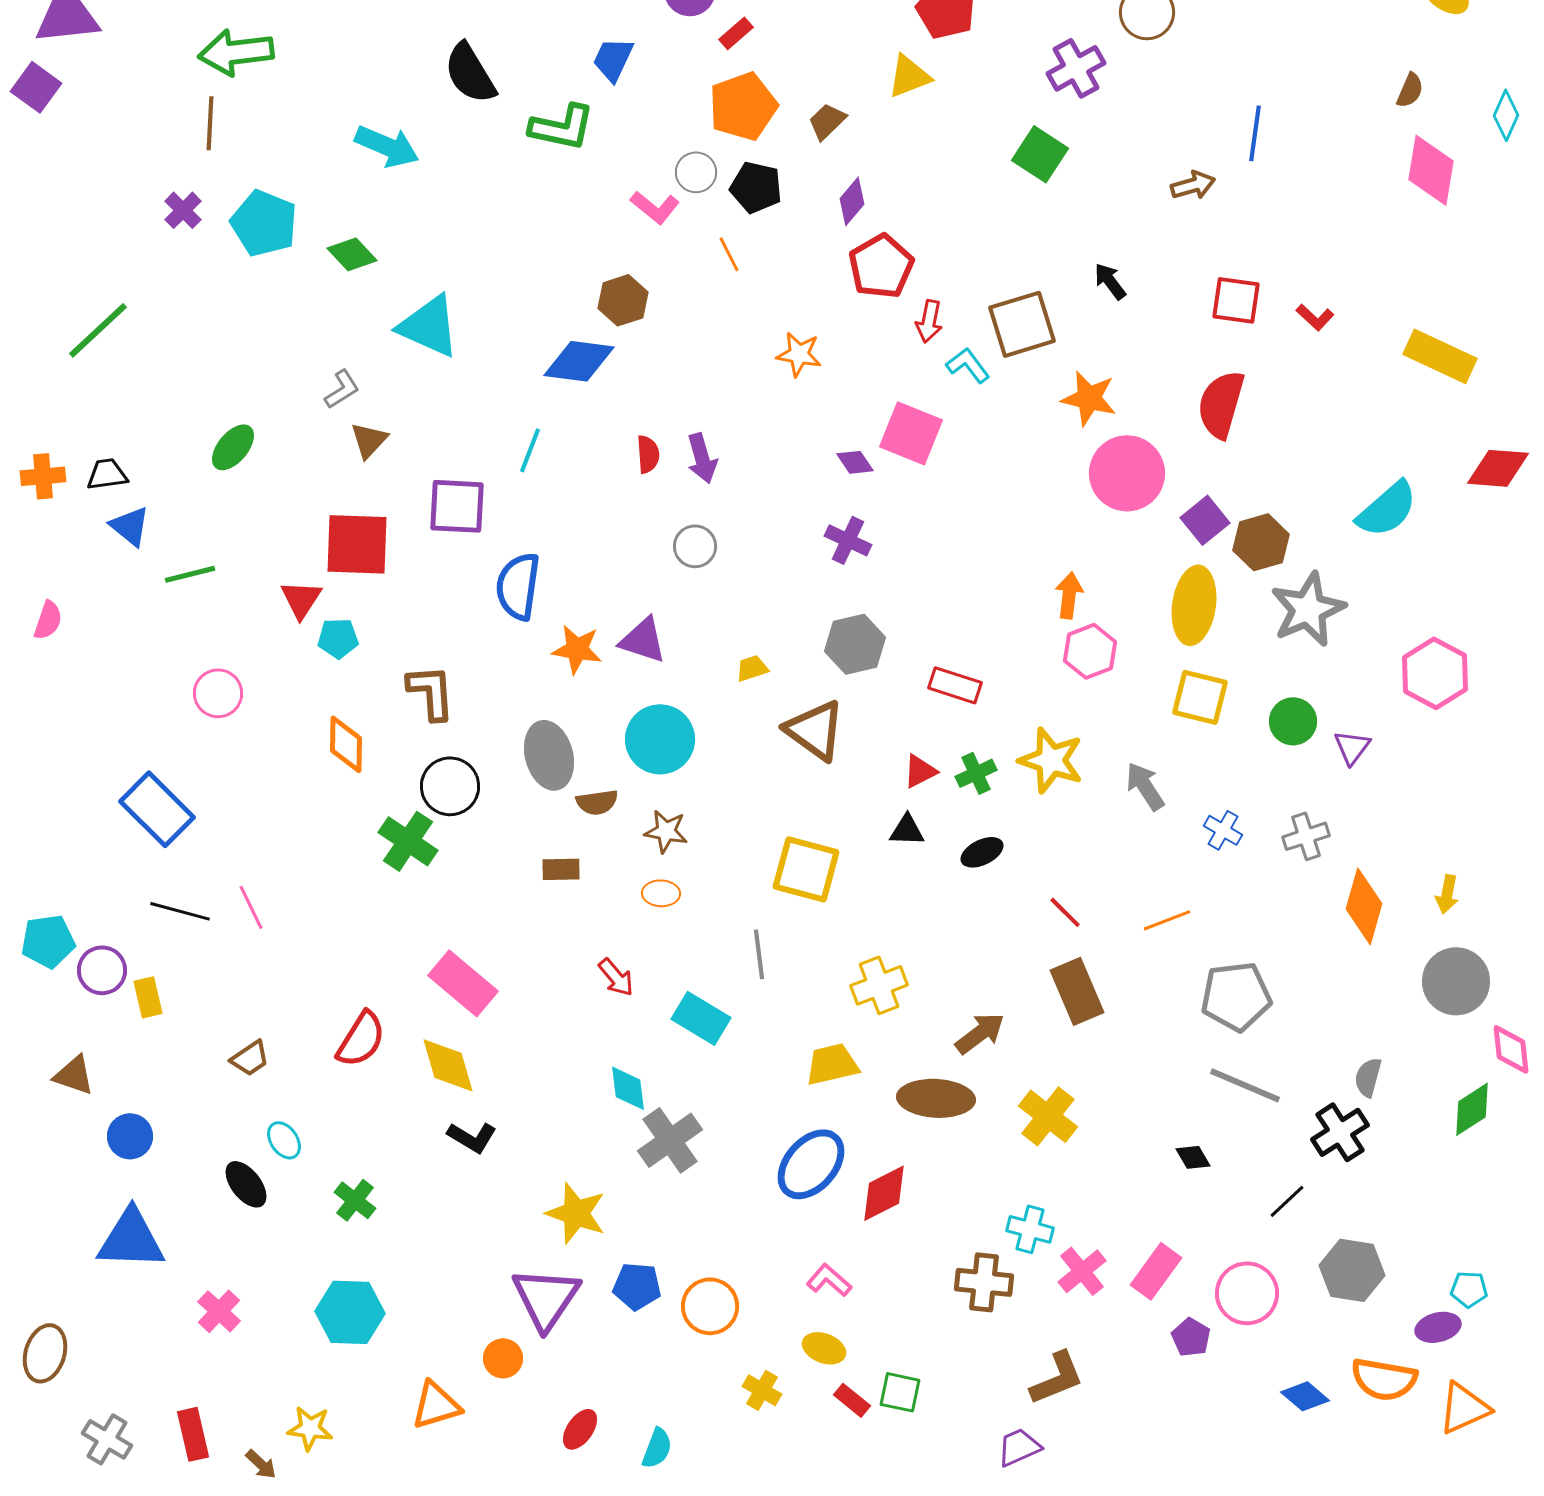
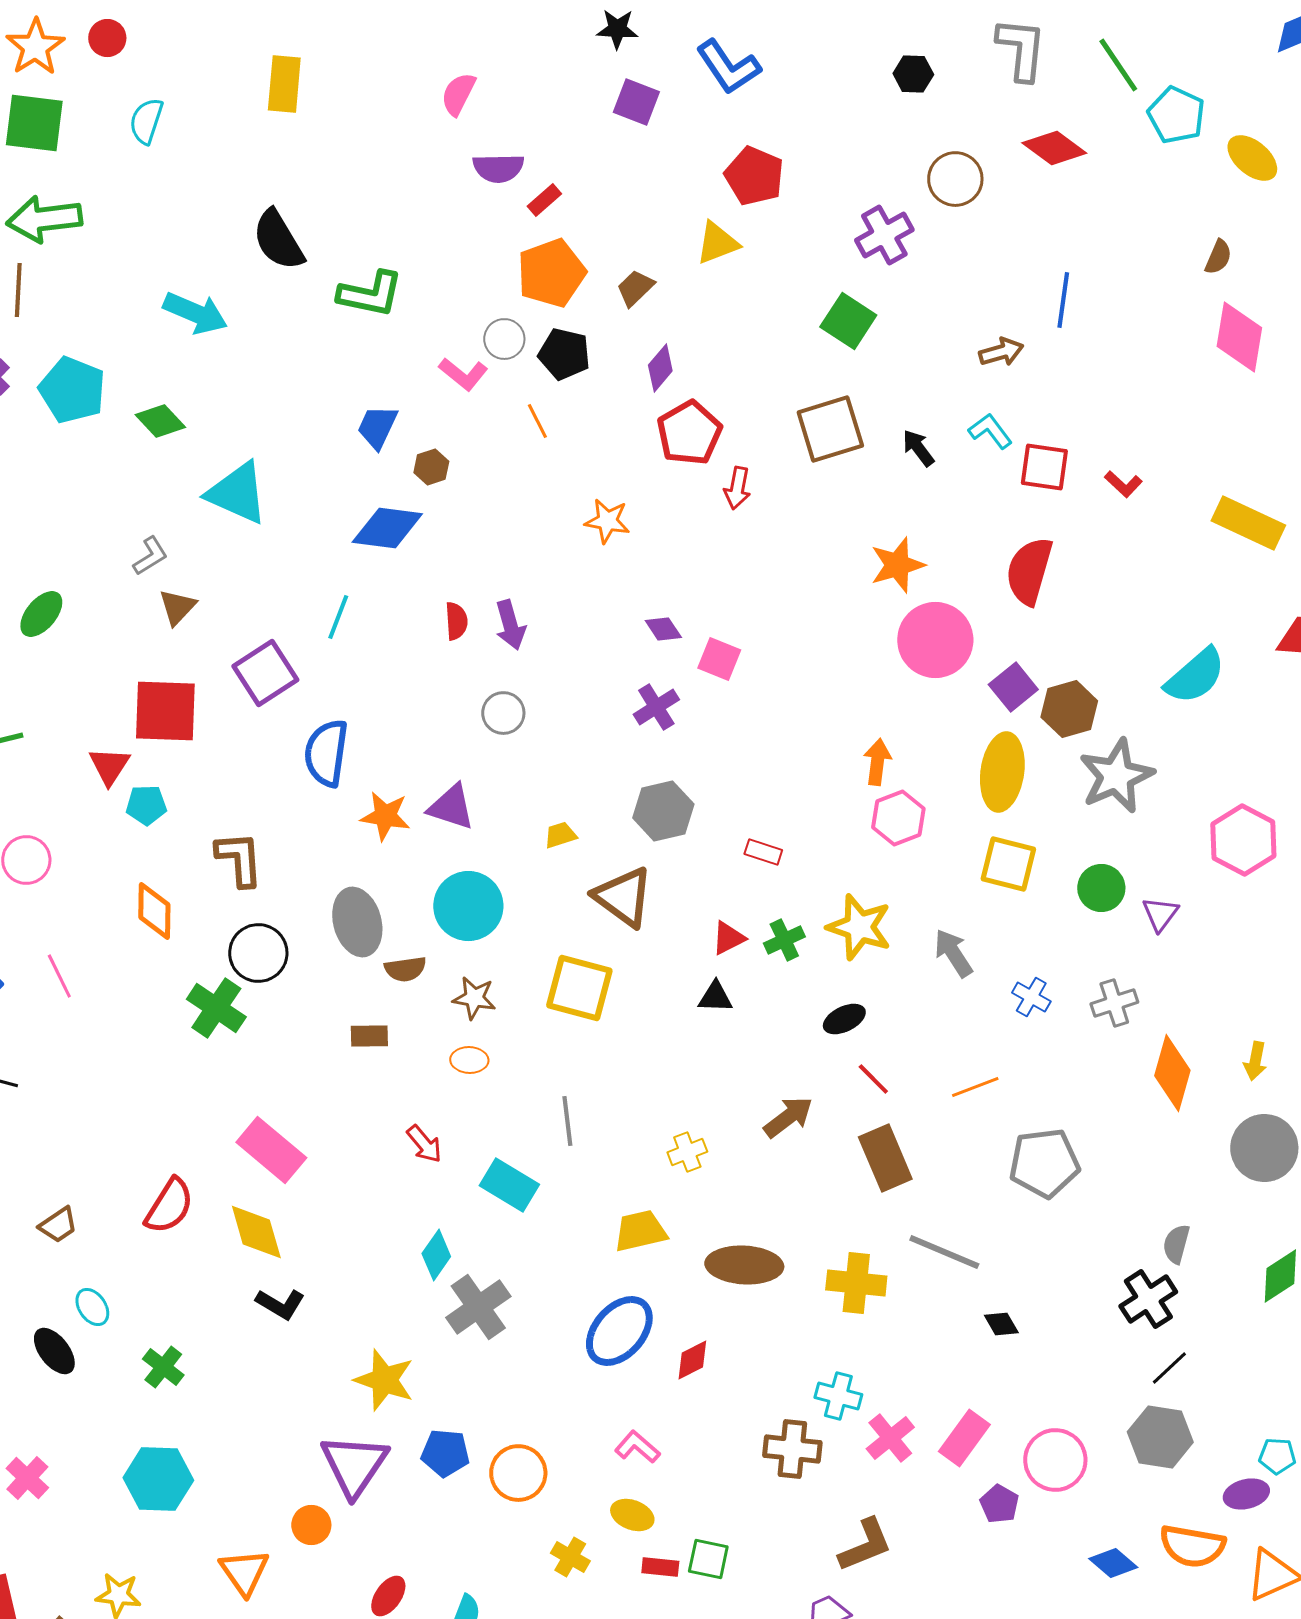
blue trapezoid: (613, 59) -> (377, 427), moved
brown hexagon: (623, 300) -> (431, 467), size x0.7
brown square: (1022, 324) -> (830, 429), moved
cyan L-shape: (968, 365) -> (990, 431), moved
orange star: (1089, 398) -> (897, 565), turned -30
pink square: (911, 433) -> (719, 659), moved, size x0.7
purple square: (457, 506) -> (265, 673), turned -36
purple cross: (848, 540) -> (656, 707), turned 33
red rectangle: (955, 685) -> (763, 852), size x0.7
black ellipse: (982, 852) -> (844, 1019), moved
yellow square: (806, 869) -> (579, 988), moved
pink line: (251, 907) -> (59, 976), moved
yellow cross: (879, 985) -> (687, 1152), size x0.7
brown arrow: (980, 1033) -> (788, 1117), moved
gray line: (1245, 1085) -> (944, 1252), moved
cyan diamond: (628, 1088) -> (436, 1255), turned 42
yellow cross: (1048, 1116) -> (856, 1283), turned -32
red diamond: (884, 1193) -> (692, 1360), size x0.7
black line: (1287, 1201) -> (1169, 1368), moved
red rectangle: (852, 1400) -> (660, 1567), turned -33
orange triangle: (436, 1405) -> (244, 1572), turned -48

